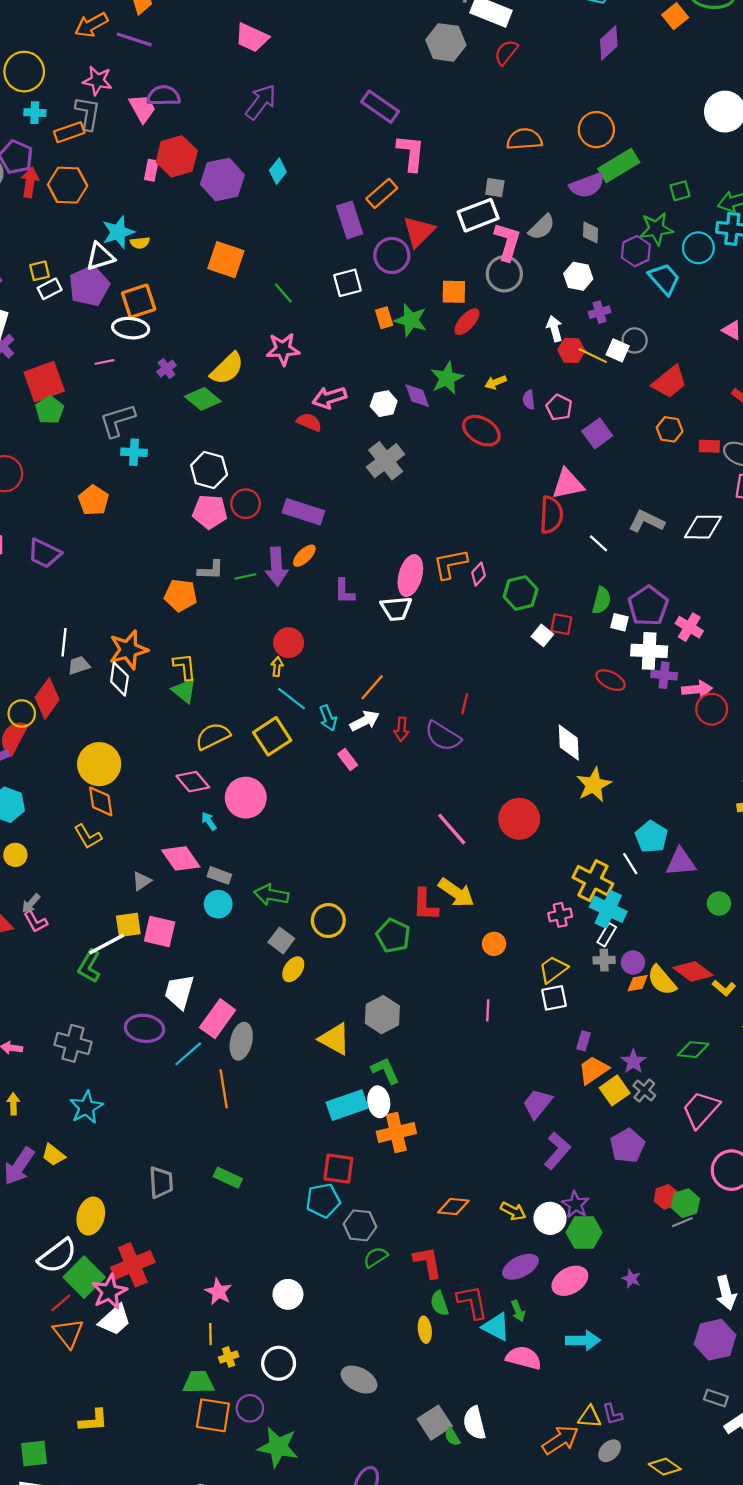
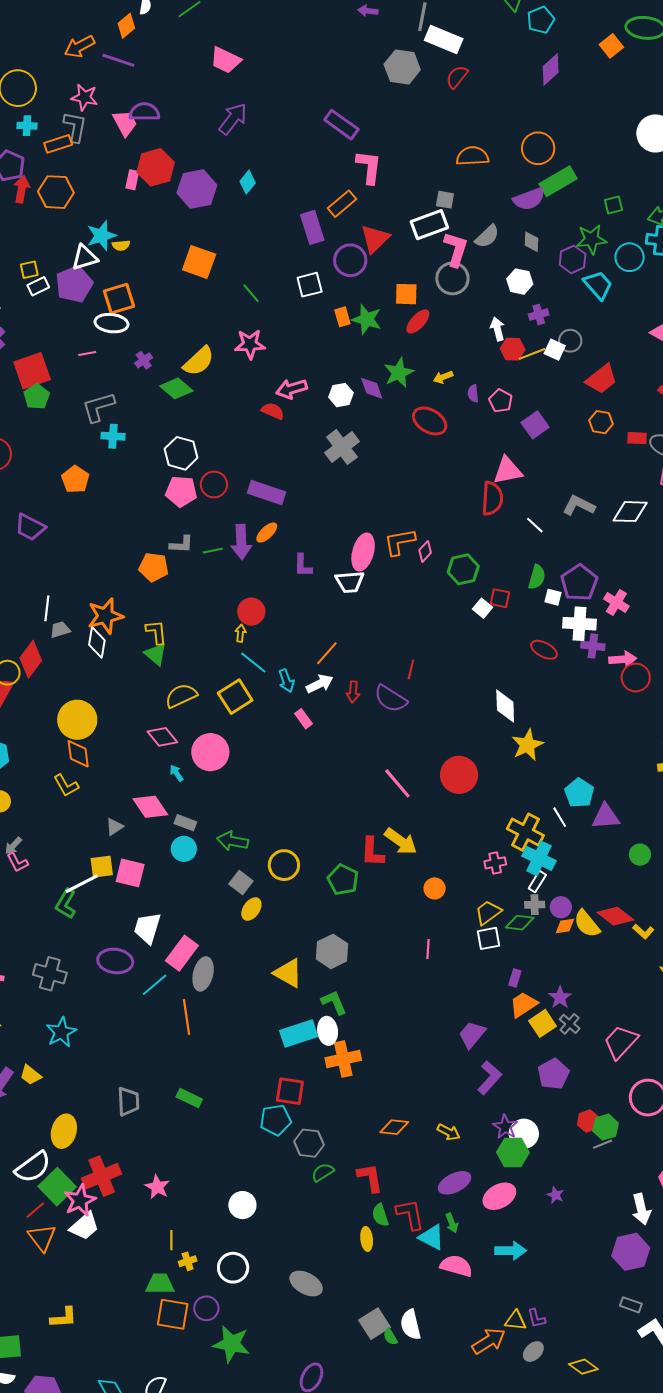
yellow line: (593, 356) -> (532, 354), turned -48
green diamond: (693, 1050) -> (520, 923), moved
white circle: (550, 1218) -> (524, 1134), moved
pink star: (218, 1292) -> (157, 1187), moved

